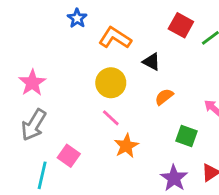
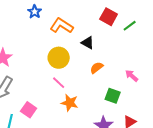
orange star: (126, 146) -> (70, 103), turned -30

